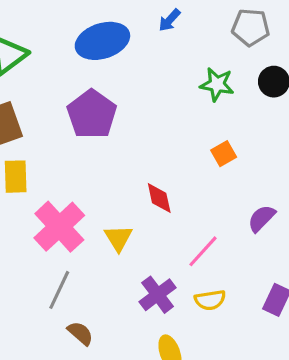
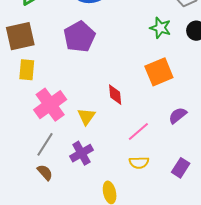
orange square: (224, 154) -> (159, 72), size x1.8
purple cross: (158, 295) -> (81, 153), moved
brown semicircle: (80, 333) -> (45, 172), moved

